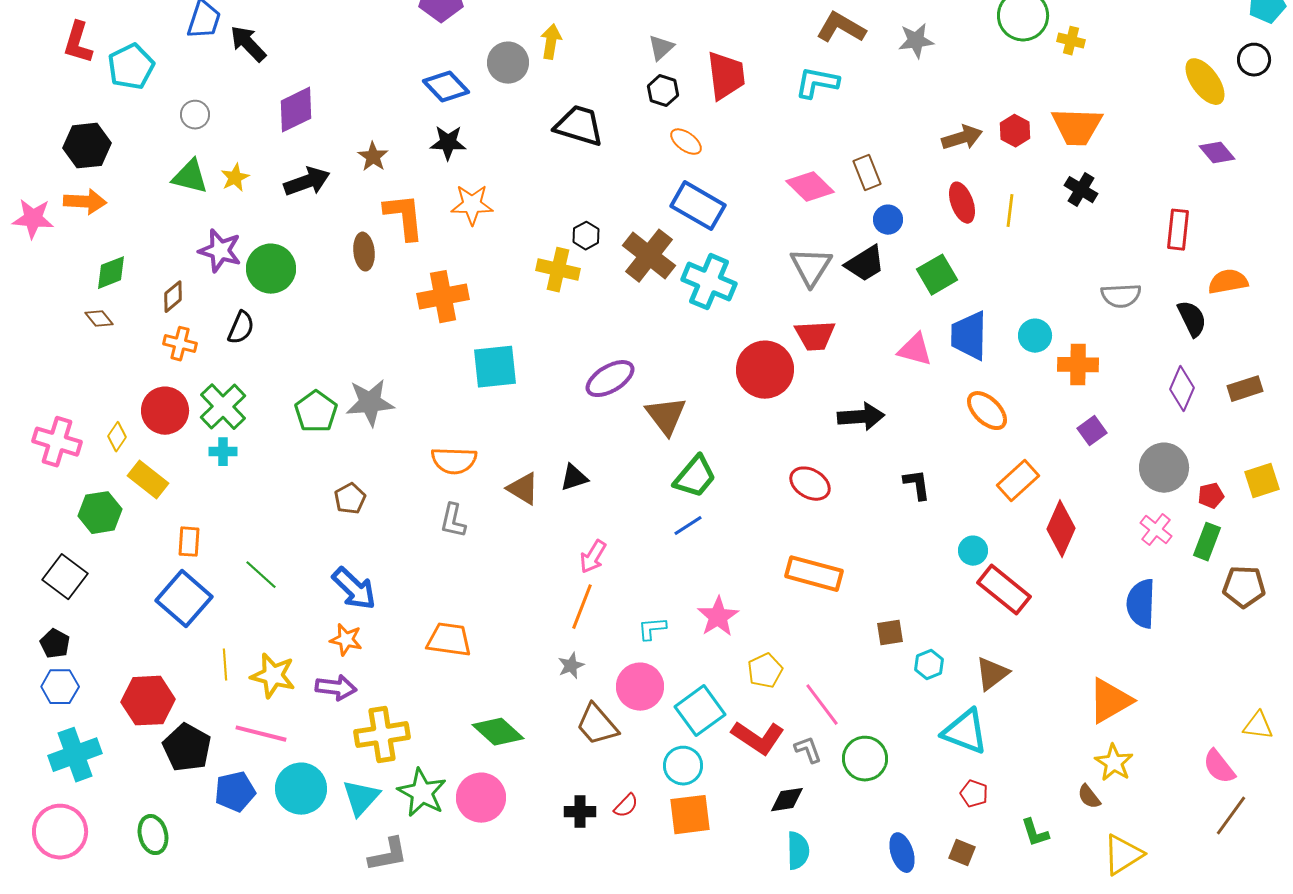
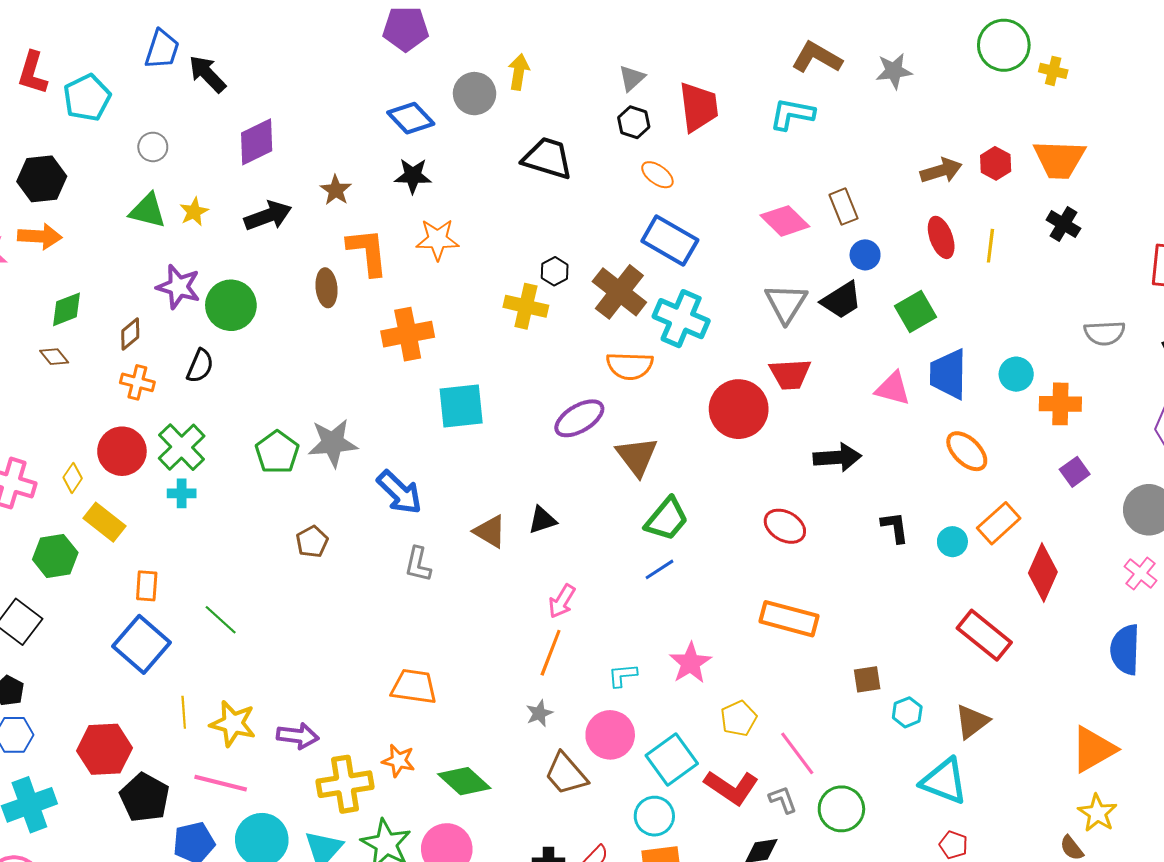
orange semicircle: (454, 461) -> (630, 366), moved
cyan circle: (973, 551) -> (952, 542), moved
blue arrow: (354, 589) -> (399, 492), moved
orange star: (346, 640) -> (398, 761), moved

